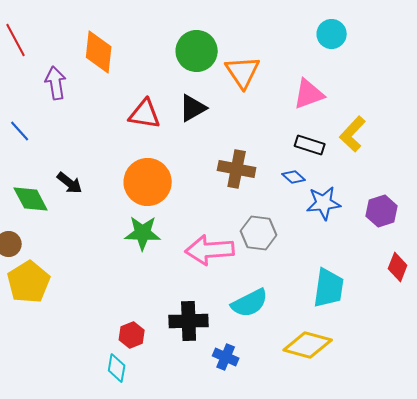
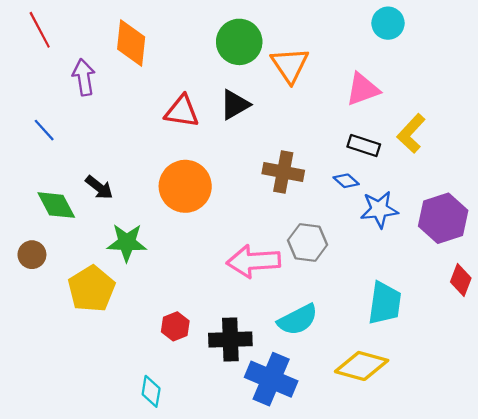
purple hexagon: (382, 211) -> (443, 218), size x1.4
green star: (143, 233) -> (127, 243), moved
yellow pentagon: (29, 282) -> (91, 289), moved
red hexagon: (132, 335) -> (175, 326), moved
blue cross: (226, 357) -> (271, 379), size x1.8

